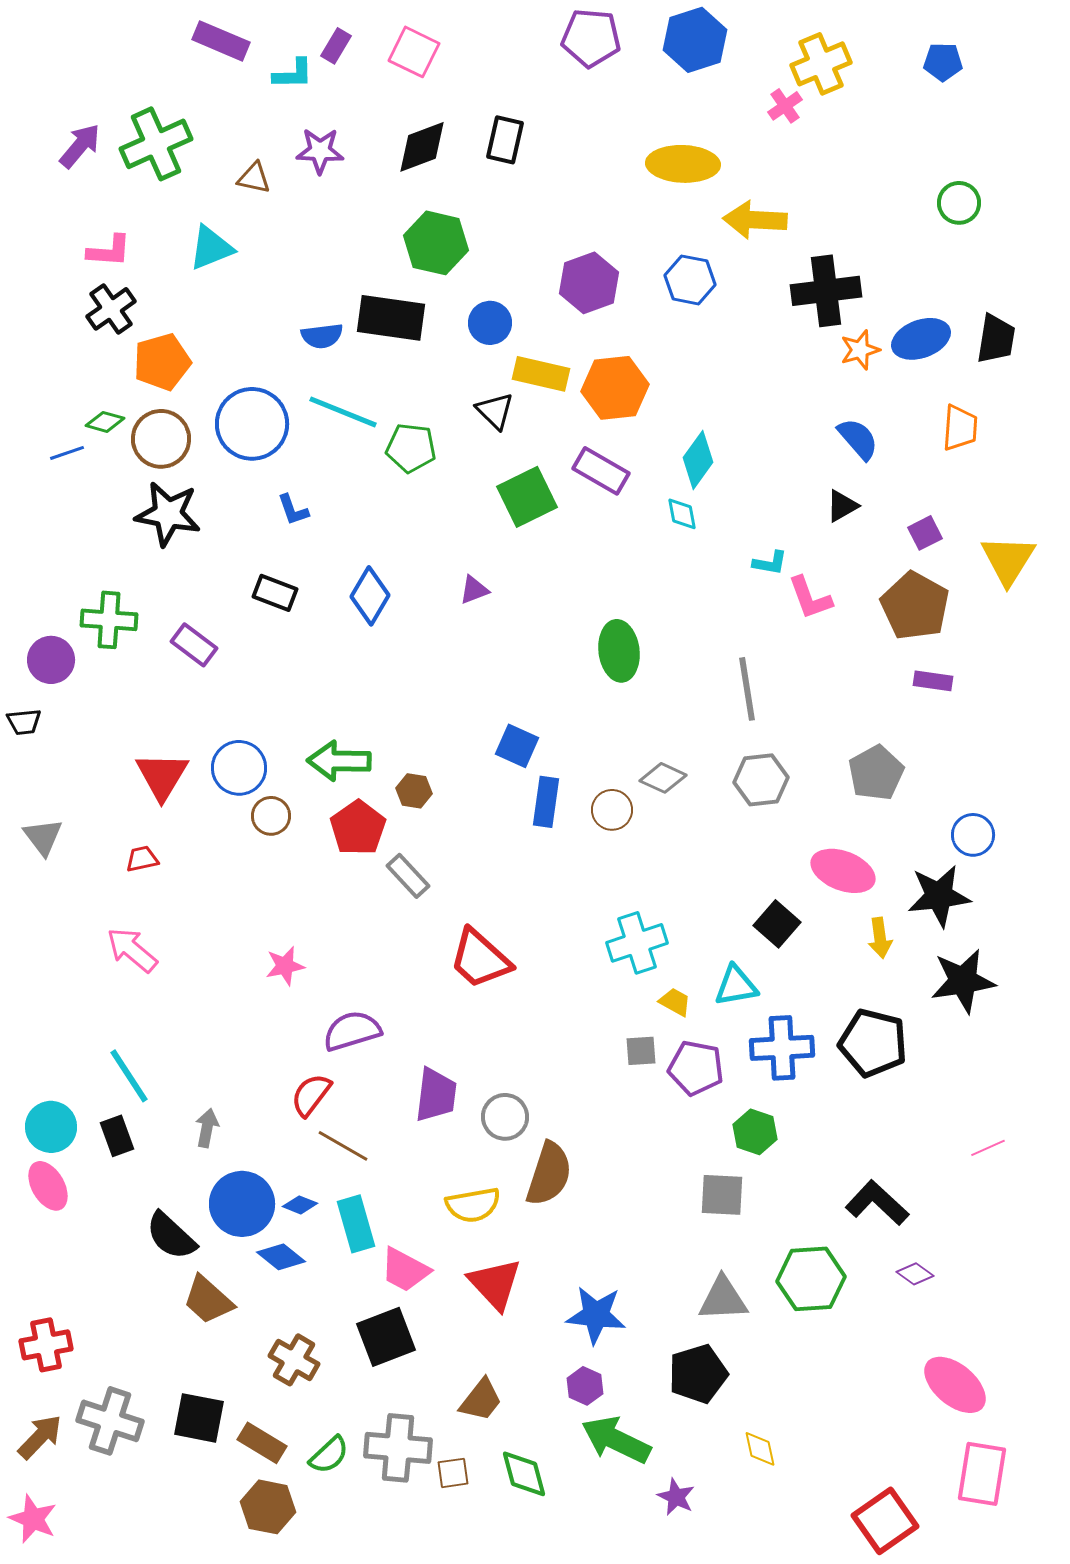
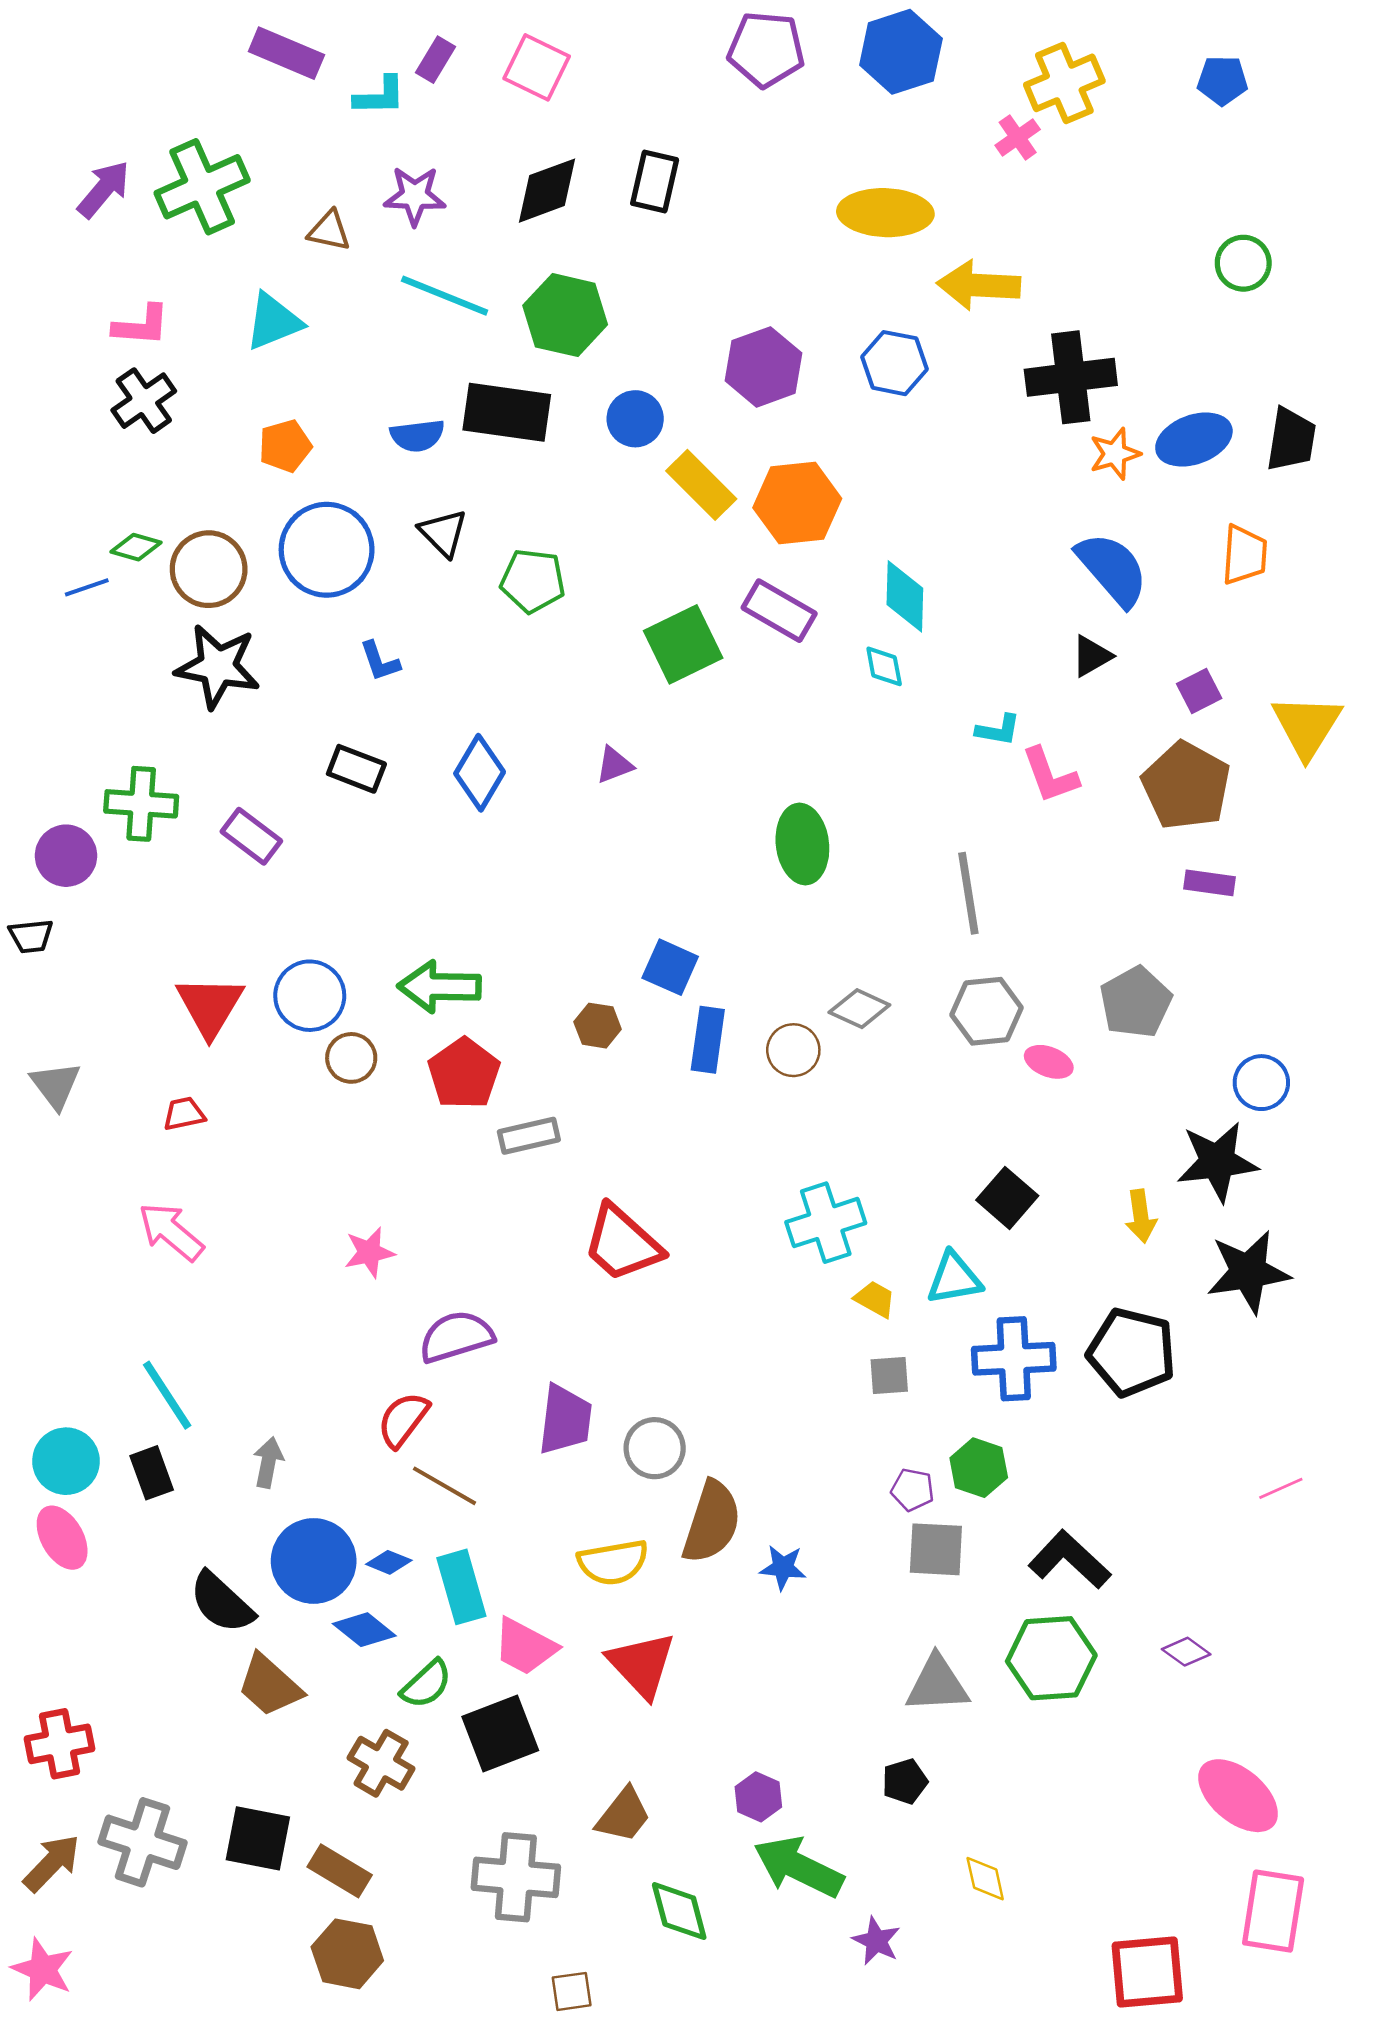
orange pentagon: (162, 362) -> (285, 446), moved, size x0.7
yellow rectangle: (541, 374) -> (701, 485), turned 32
black triangle: (495, 411) -> (443, 533), moved
cyan line: (343, 412) -> (445, 296), moved
blue semicircle: (858, 439) -> (1112, 569), size x1.4
cyan diamond: (698, 460) -> (905, 596), turned -34
brown hexagon: (414, 791) -> (598, 1026), moved
pink ellipse: (843, 871) -> (1049, 1062), moved, size x0.6
gray rectangle: (408, 876) -> (529, 1136), turned -60
gray square: (641, 1051) -> (889, 1376), moved
purple pentagon: (696, 1068) -> (913, 1490), moved, size x0.6
black L-shape: (877, 1203) -> (1069, 1560), moved
blue star: (596, 1315) -> (783, 1567), moved, size x0.6
black pentagon: (698, 1374) -> (905, 1781), size x0.6
green semicircle: (329, 1455) -> (426, 1684), moved
brown square: (453, 1473) -> (572, 1991), moved
red square: (885, 1521) -> (1147, 1972), turned 30

